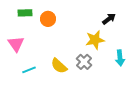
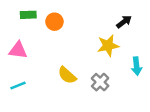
pink triangle: (16, 44) -> (18, 50), turned -48
gray cross: (84, 62) -> (100, 82), moved
cyan line: (29, 70) -> (18, 86), moved

